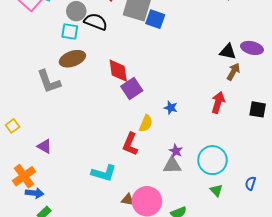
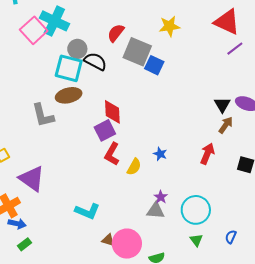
cyan square: (70, 32) -> (69, 68), size x1.6
black triangle: (228, 52) -> (222, 105), turned 42
purple square: (132, 88) -> (105, 130), moved
red L-shape: (130, 144) -> (112, 154), moved
purple triangle: (44, 146) -> (32, 179), size x1.8

